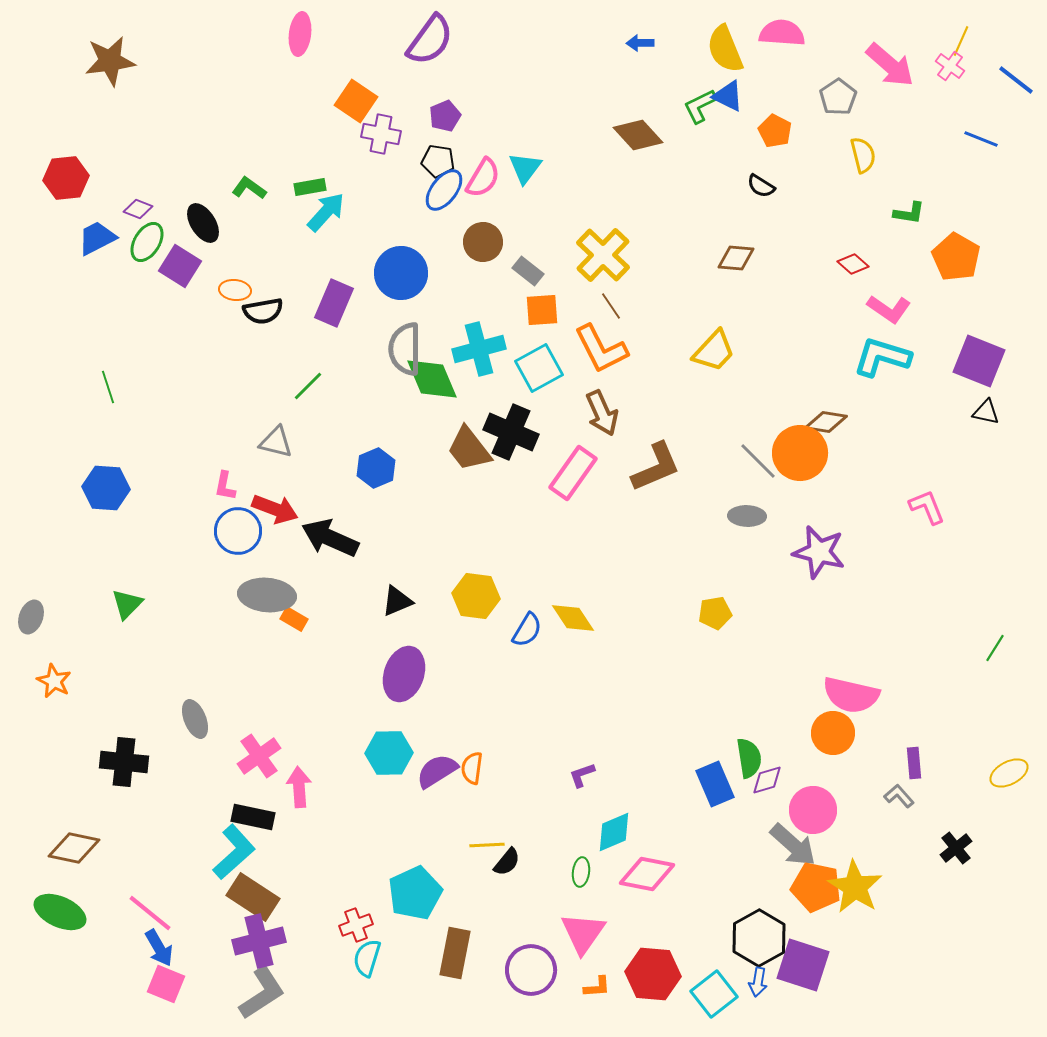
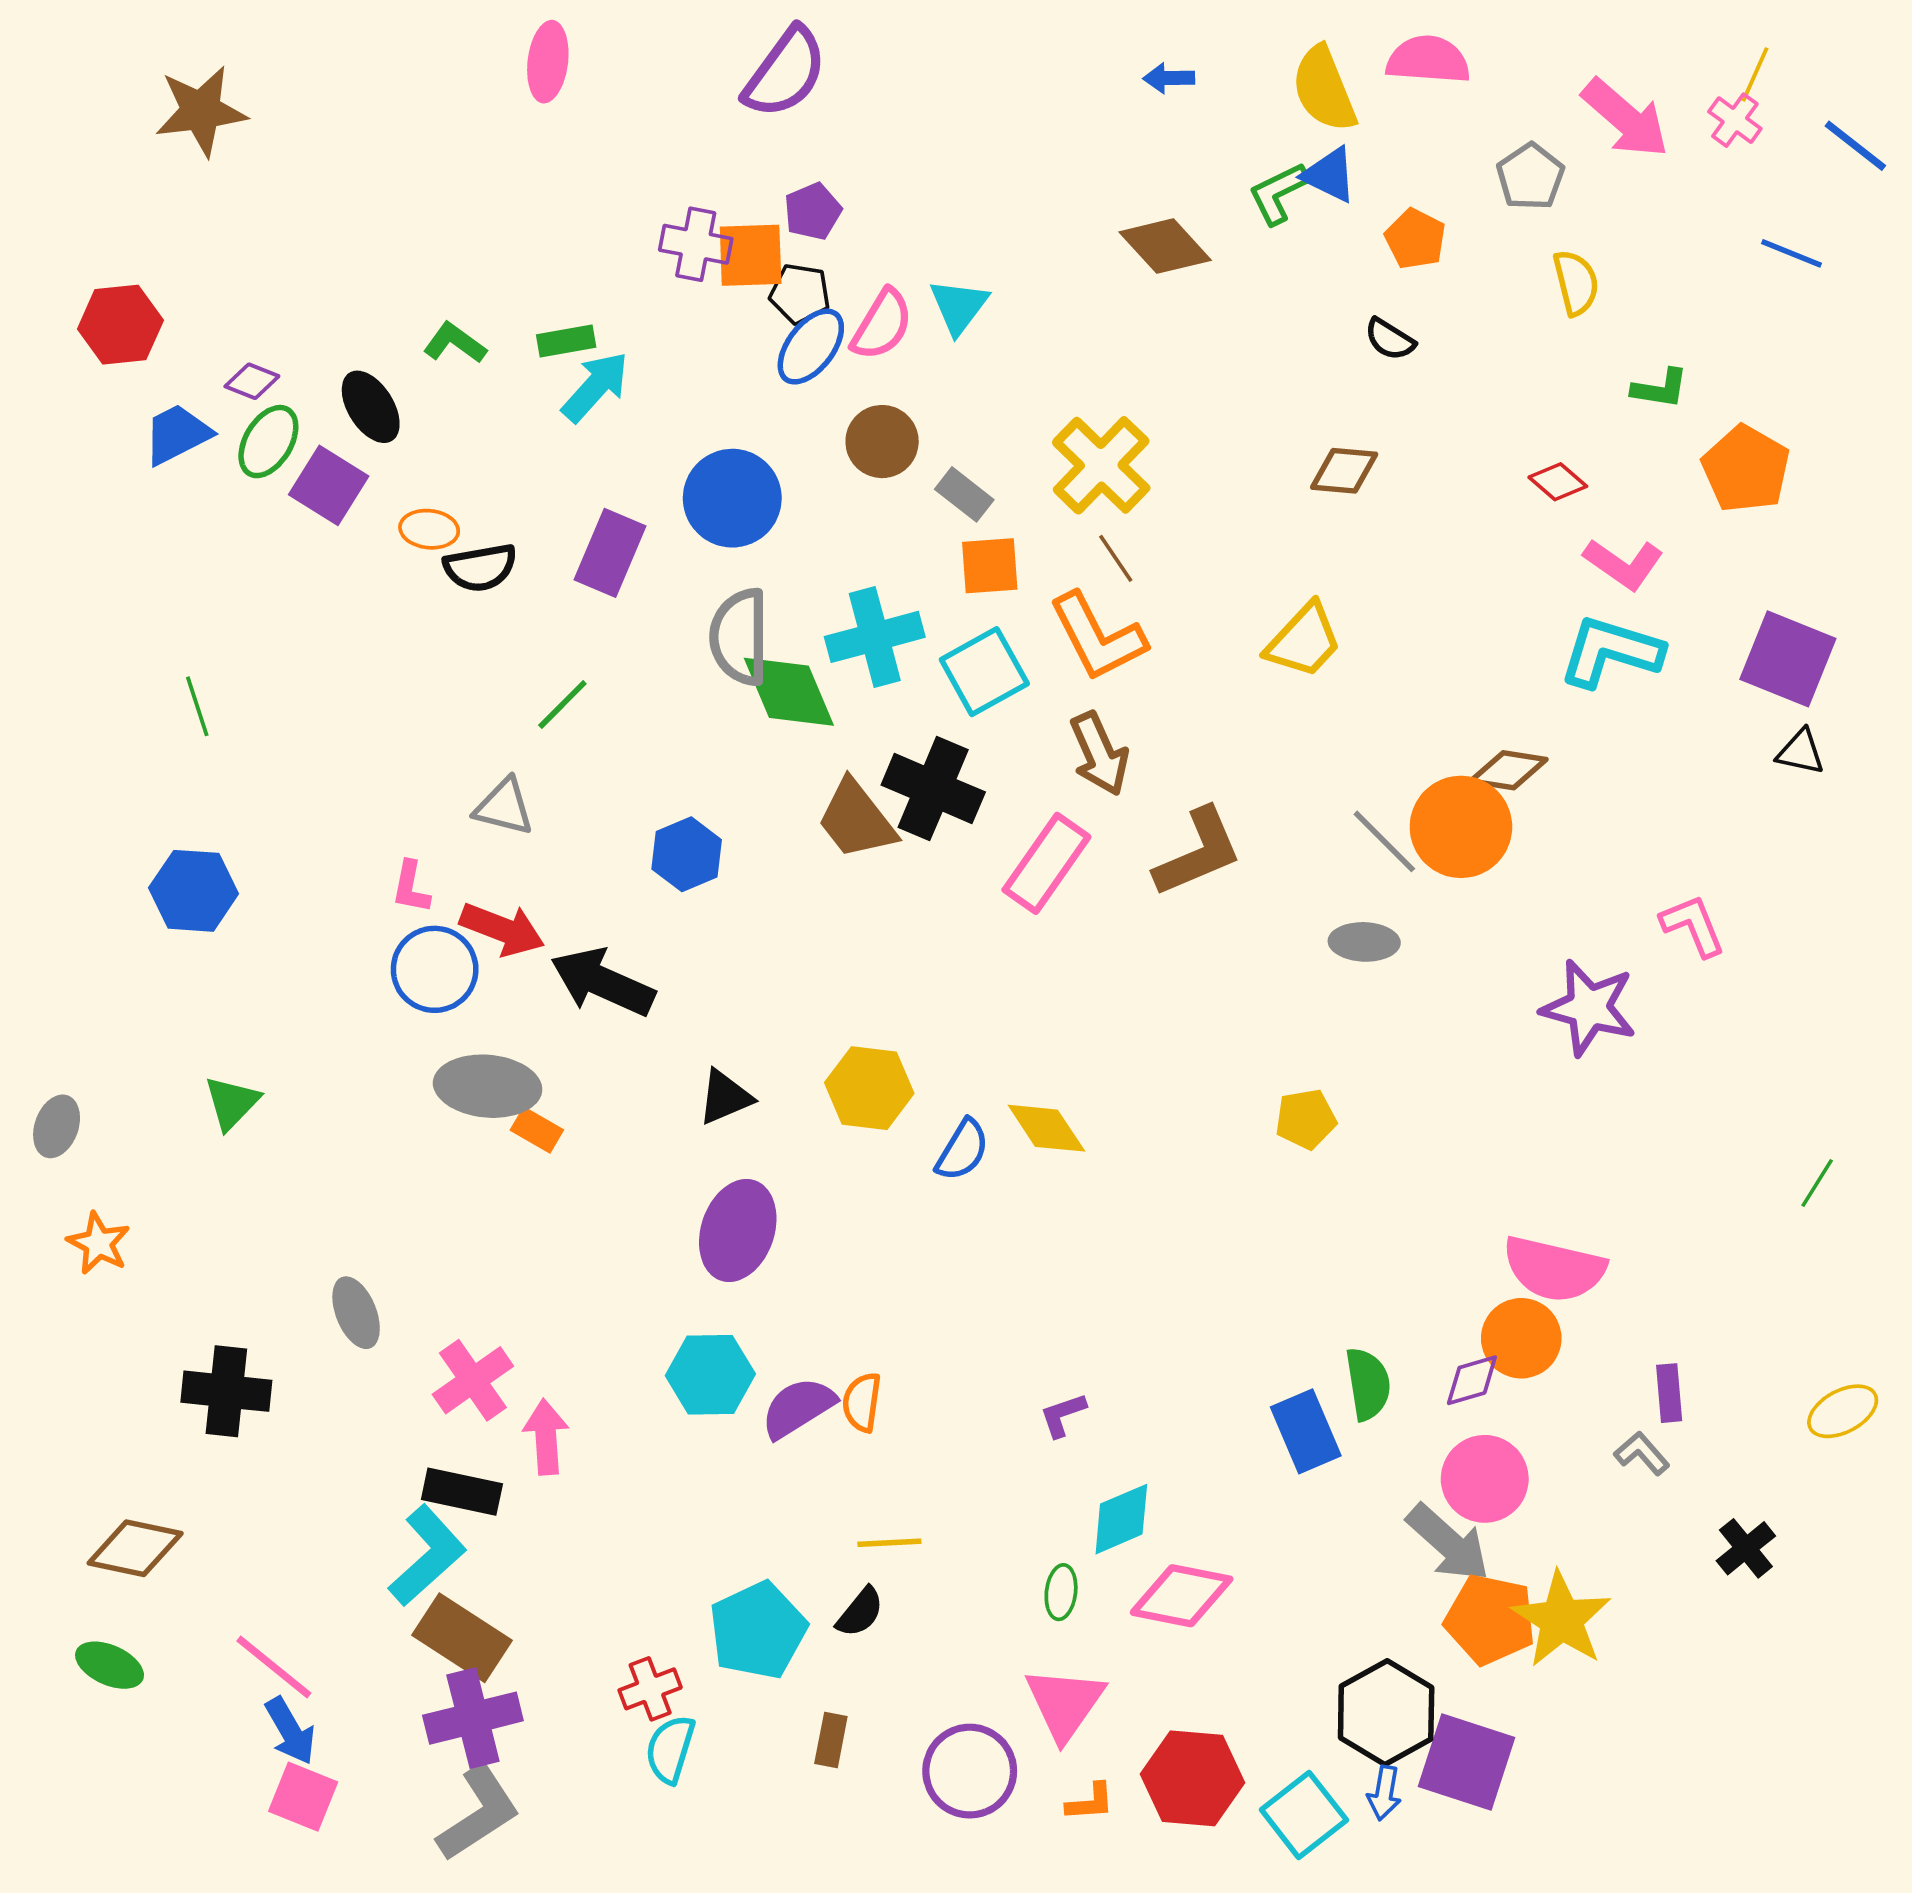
orange square: (356, 101) -> (751, 255), moved, turned -36
purple star: (819, 552) -> (1589, 1008), moved
purple diamond: (767, 780) -> (1472, 1380), moved
black semicircle: (507, 862) -> (860, 1612), moved
green ellipse: (60, 912) -> (110, 1665), size x0.7
brown rectangle: (455, 953) -> (831, 1740), size x0.6

